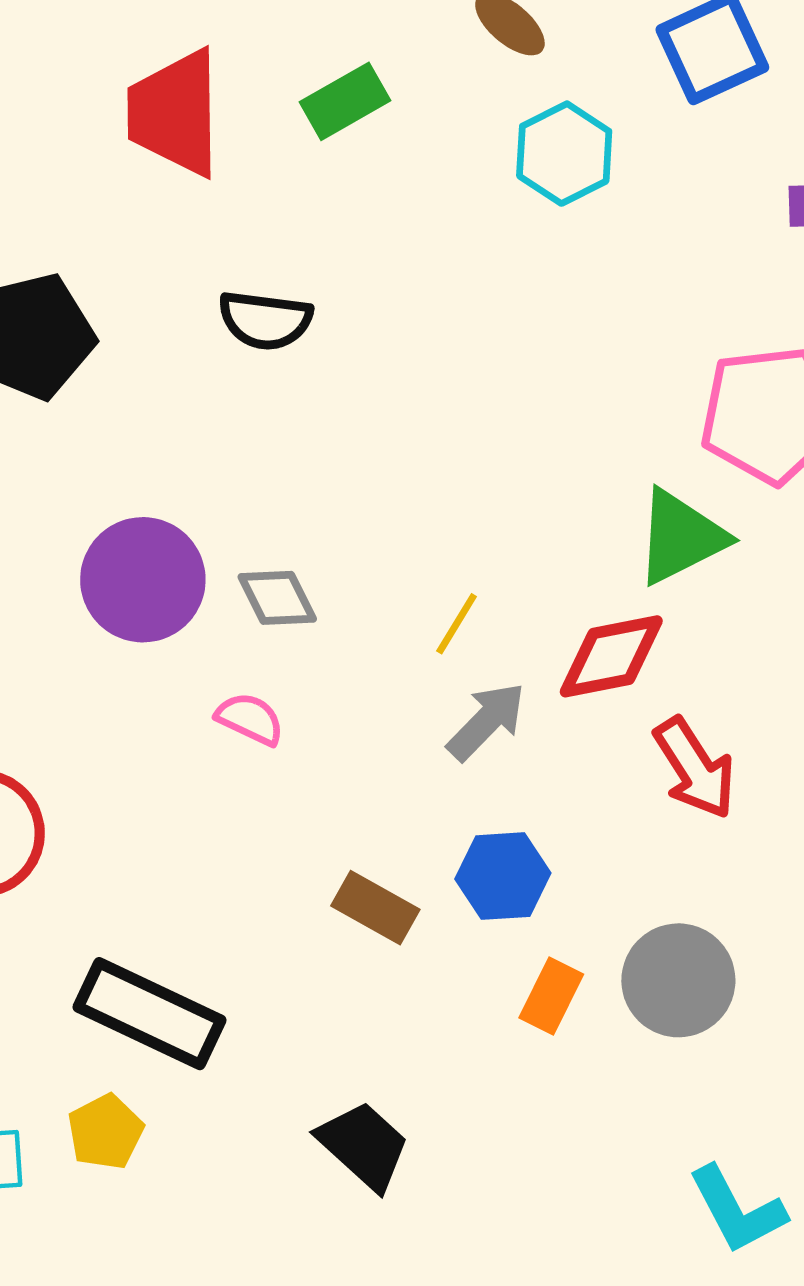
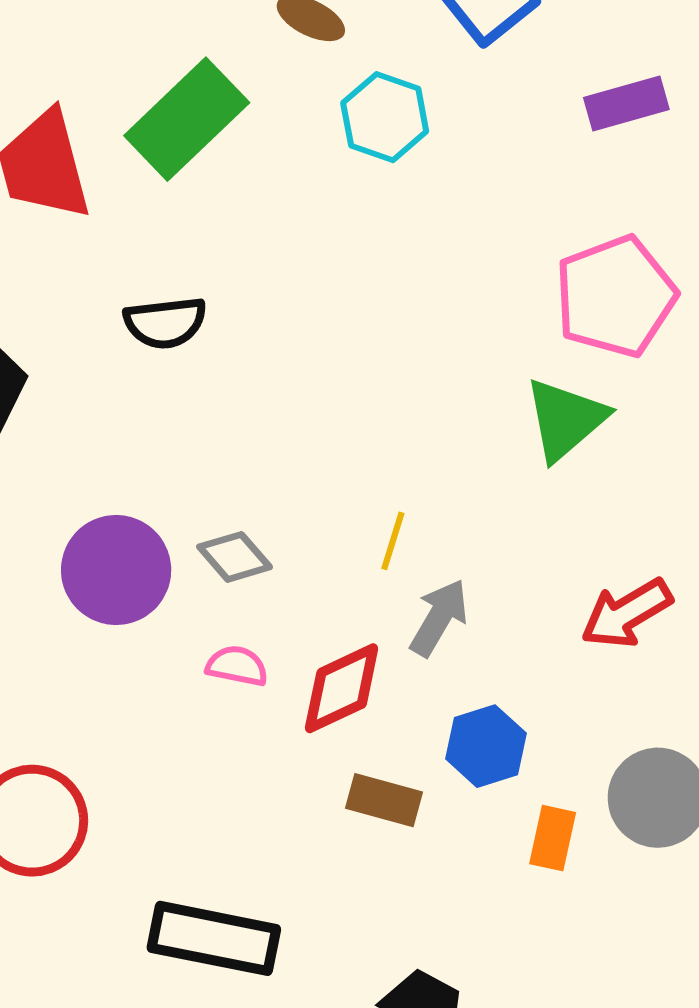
green rectangle: (345, 101) -> (187, 119), size x1.6
red diamond: (611, 656) -> (342, 688), moved
red arrow: (695, 768) -> (627, 613), turned 106

